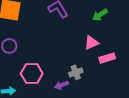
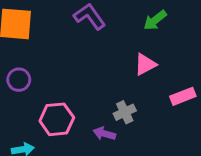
pink rectangle: (107, 58) -> (183, 96), moved
purple arrow: (61, 85) -> (104, 134), turned 40

